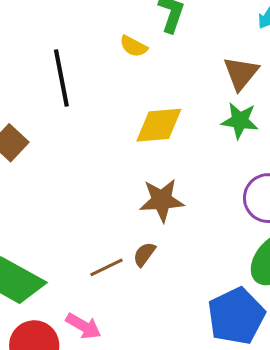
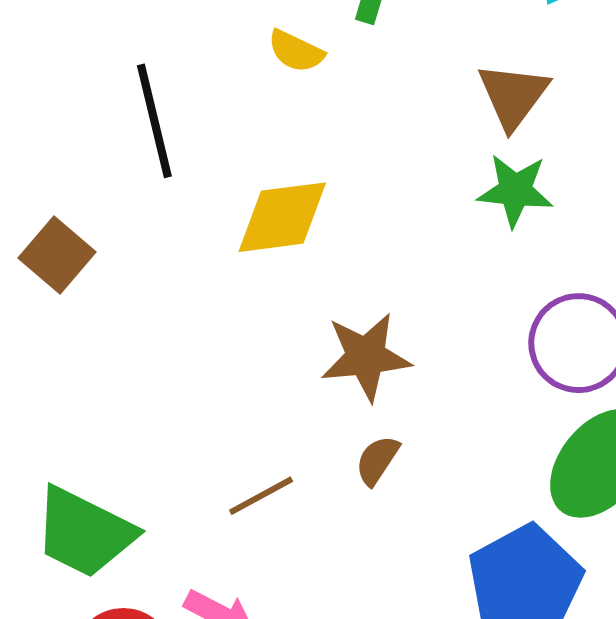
yellow diamond: (159, 125) -> (282, 217), moved
brown semicircle: (144, 254) -> (377, 460), moved

